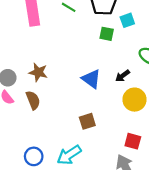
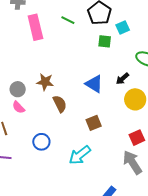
brown semicircle: (33, 100) -> (60, 104), moved
red square: (133, 141) -> (137, 138), turned -35
blue circle: (34, 156) -> (41, 142), moved

